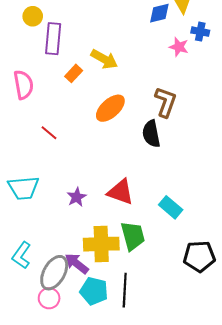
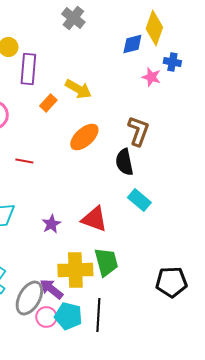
red line: (49, 133) -> (24, 161), turned -30
cyan rectangle: (171, 207) -> (139, 200), moved
pink circle: (49, 298) -> (46, 317), moved

